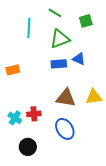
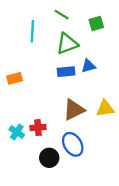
blue triangle: (79, 59) -> (88, 66), turned -40
brown triangle: (66, 98) -> (74, 110), turned -35
black circle: (28, 147) -> (49, 158), moved

